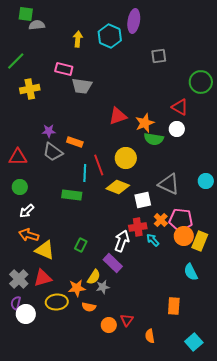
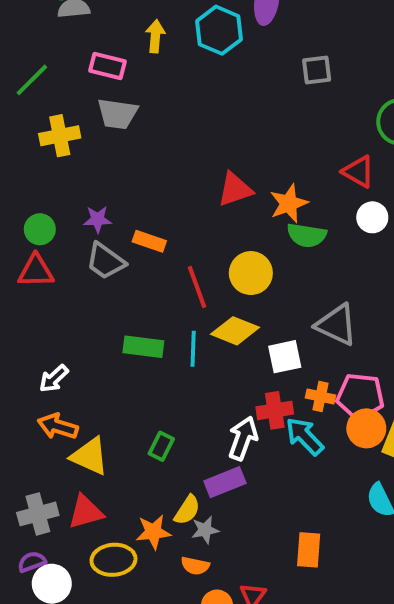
pink rectangle: (64, 69) -> (108, 66), moved
gray trapezoid: (82, 86) -> (117, 114), moved
white circle: (177, 129) -> (372, 217), moved
cyan line: (85, 173) -> (193, 349), moved
green circle: (20, 187) -> (40, 229), moved
orange cross: (161, 220) -> (321, 397), turned -32
cyan arrow: (153, 240) -> (305, 436), size x1.5
purple rectangle: (113, 263) -> (225, 482), turned -66
gray cross: (19, 279) -> (38, 514), turned 30
purple semicircle: (16, 303) -> (32, 562), turned 56
orange rectangle: (174, 306) -> (309, 550), moved
orange semicircle: (89, 307) -> (195, 566), moved

